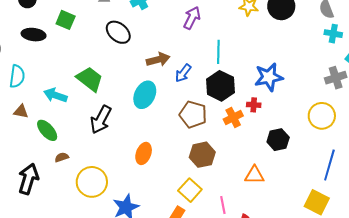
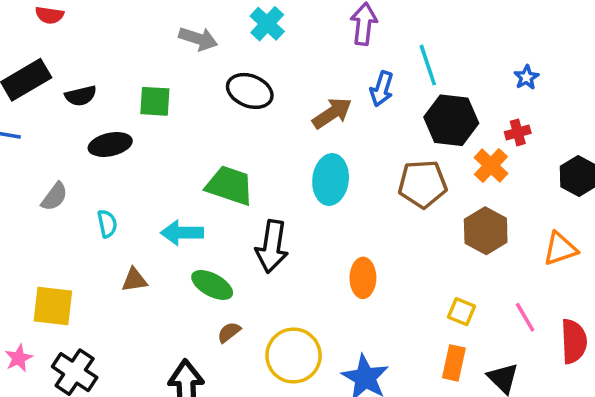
blue arrow: (183, 73) -> (382, 89), moved
cyan semicircle: (17, 76) -> (107, 224), size x0.7
blue star: (269, 77) -> (526, 77), size x0.5
green ellipse: (47, 130) -> (212, 285), moved
brown hexagon: (202, 155) -> (486, 231), moved
yellow square: (190, 190) -> (462, 312), size x0.7

